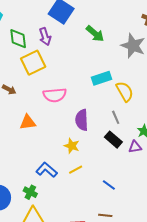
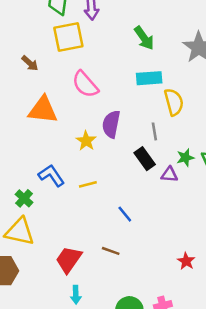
green arrow: (95, 34) -> (144, 38), moved
pink semicircle: (55, 95) -> (85, 84), turned 40
orange triangle: (28, 122) -> (43, 110), size x1.4
yellow star: (72, 146) -> (86, 141), moved

